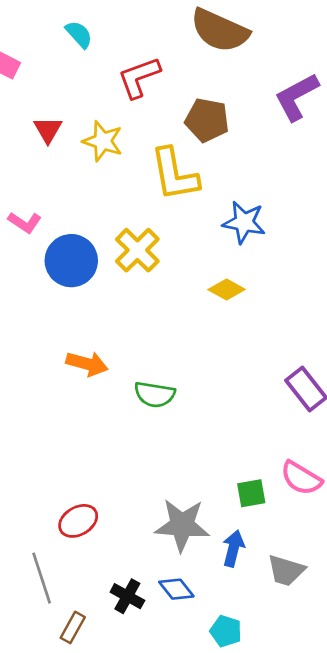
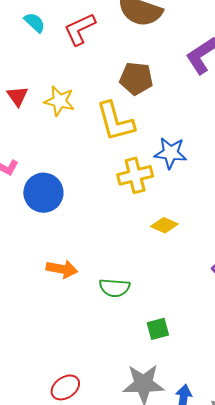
red L-shape: (139, 77) -> (80, 29), moved
yellow cross: (137, 250) -> (135, 175), moved, turned 36
yellow diamond: (227, 289) -> (164, 225), moved
green square: (251, 493) -> (158, 329), moved

